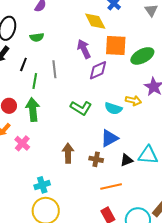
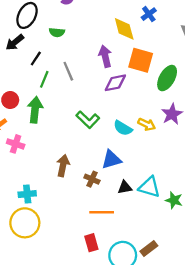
green ellipse: (142, 56) -> (167, 78), turned -45
gray line: (54, 69) -> (68, 71), turned -30
pink cross: (22, 143) -> (16, 144), turned -35

